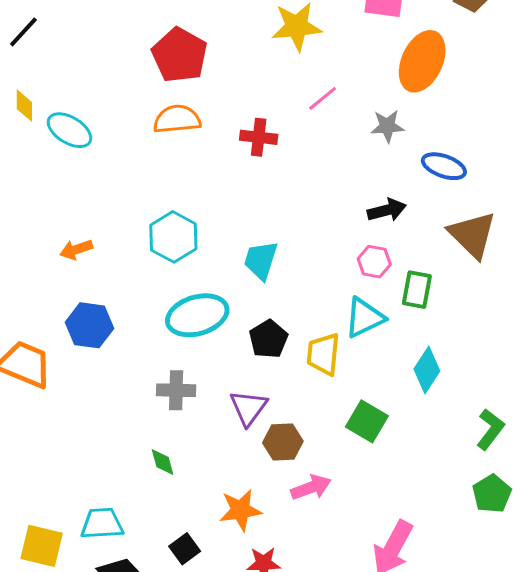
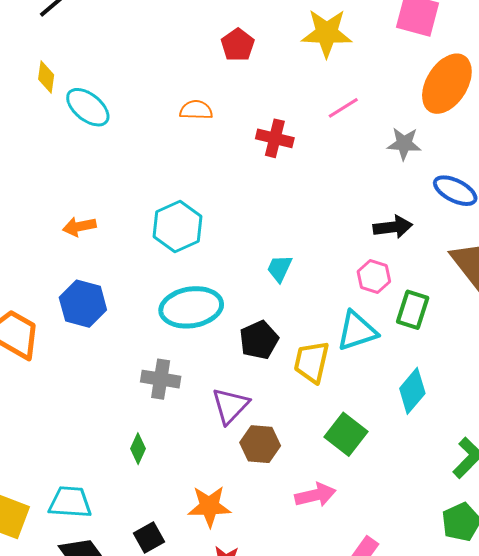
red pentagon: (180, 55) -> (238, 45), moved, size x0.6
orange semicircle: (177, 119) -> (196, 110), size x0.7
cyan trapezoid: (261, 260) -> (280, 268), moved, size x0.7
green diamond: (163, 462) -> (138, 449), turned 32
pink arrow: (311, 487) -> (315, 495), moved

